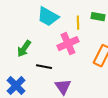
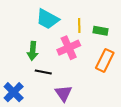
green rectangle: (98, 17) -> (100, 31), moved
green arrow: (24, 49) -> (33, 51), moved, turned -30

